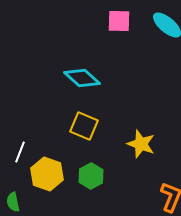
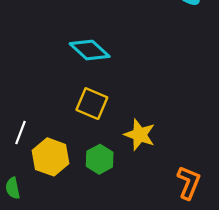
yellow star: (141, 144) -> (140, 135), moved

